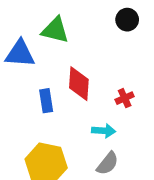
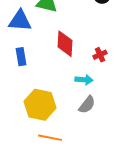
blue rectangle: (46, 101) -> (21, 57), moved

